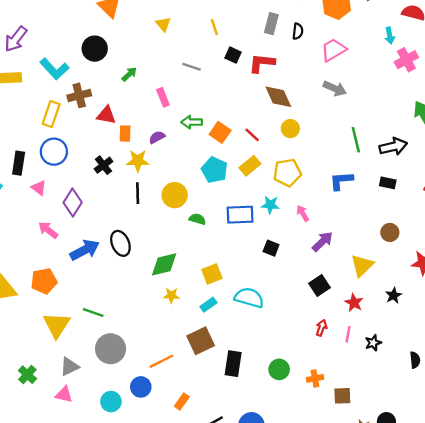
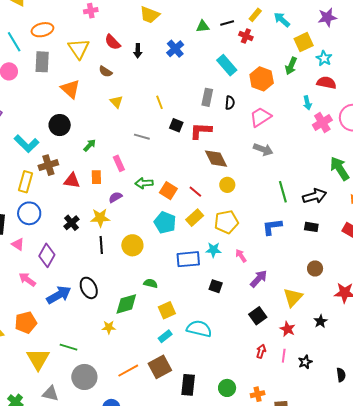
orange rectangle: (125, 134) -> (96, 177), moved
green semicircle: (197, 219) -> (151, 283), moved
yellow star: (171, 295) -> (109, 327), moved
orange line: (161, 361) -> (128, 371), moved
gray triangle: (69, 367) -> (50, 394), turned 42

